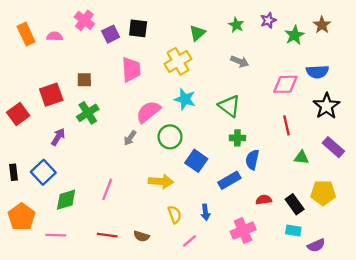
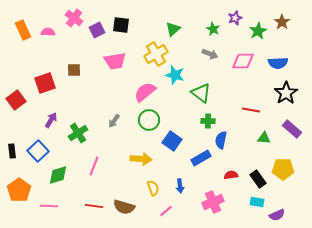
green star: (236, 25) -> (213, 29), moved
pink trapezoid: (131, 69) -> (115, 61), turned 85
pink diamond: (285, 84) -> (243, 61), moved
cyan star: (185, 99) -> (175, 75), moved
pink semicircle: (148, 112) -> (145, 92), moved
green cross: (88, 113) -> (78, 133), moved
red line: (287, 125) -> (251, 110), turned -66
brown semicircle: (141, 236) -> (124, 207), size x1.5

